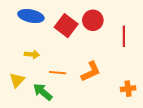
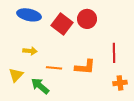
red line: (124, 36) -> (114, 53), moved
orange L-shape: (91, 72) -> (85, 67), turned 30

